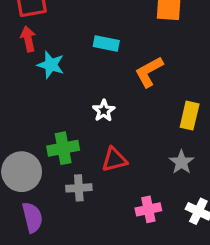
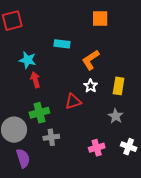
red arrow: (28, 39) -> (35, 80), moved
white star: (104, 111) -> (91, 86), moved
red triangle: (114, 160) -> (73, 102), moved

